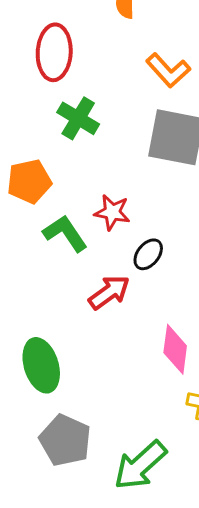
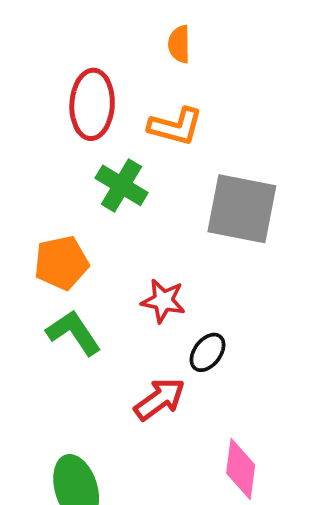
orange L-shape: (168, 70) -> (176, 126), moved, turned -33
green L-shape: (65, 233) -> (74, 333), moved

